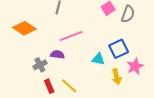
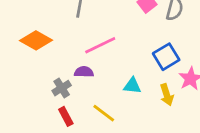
cyan triangle: (98, 59) -> (132, 86), moved
red rectangle: (49, 86) -> (66, 116), moved

